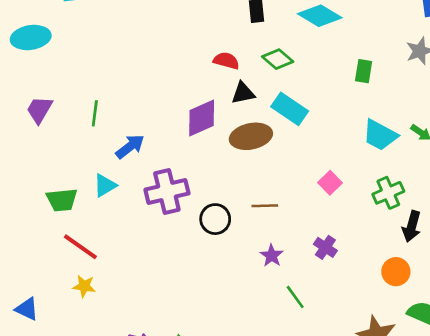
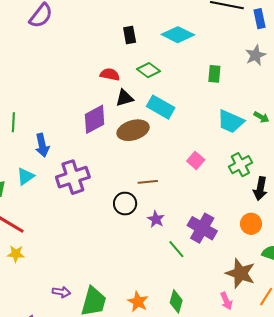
blue arrow: (130, 146) -> (42, 145), turned 120
black circle: (215, 219) -> (125, 204), moved
purple cross: (325, 247) -> (202, 228), moved, size x1.6

